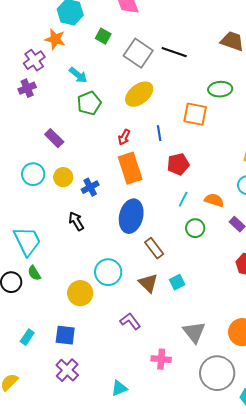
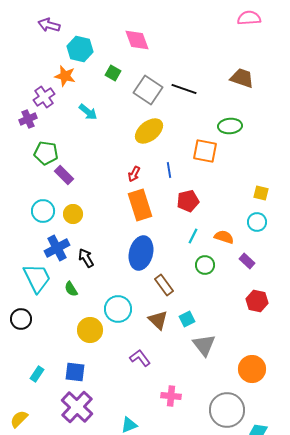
purple cross: (27, 88) -> (28, 119), moved
green pentagon: (89, 103) -> (46, 153), moved, turned 30
blue cross: (90, 187) -> (57, 248), moved, size x1.4
green semicircle: (34, 273) -> (71, 289), moved
gray triangle: (194, 332) -> (204, 345), moved
purple cross: (67, 370) -> (77, 407), size x1.4

